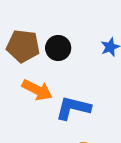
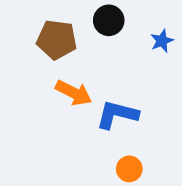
black circle: (58, 48) -> (109, 20), moved

